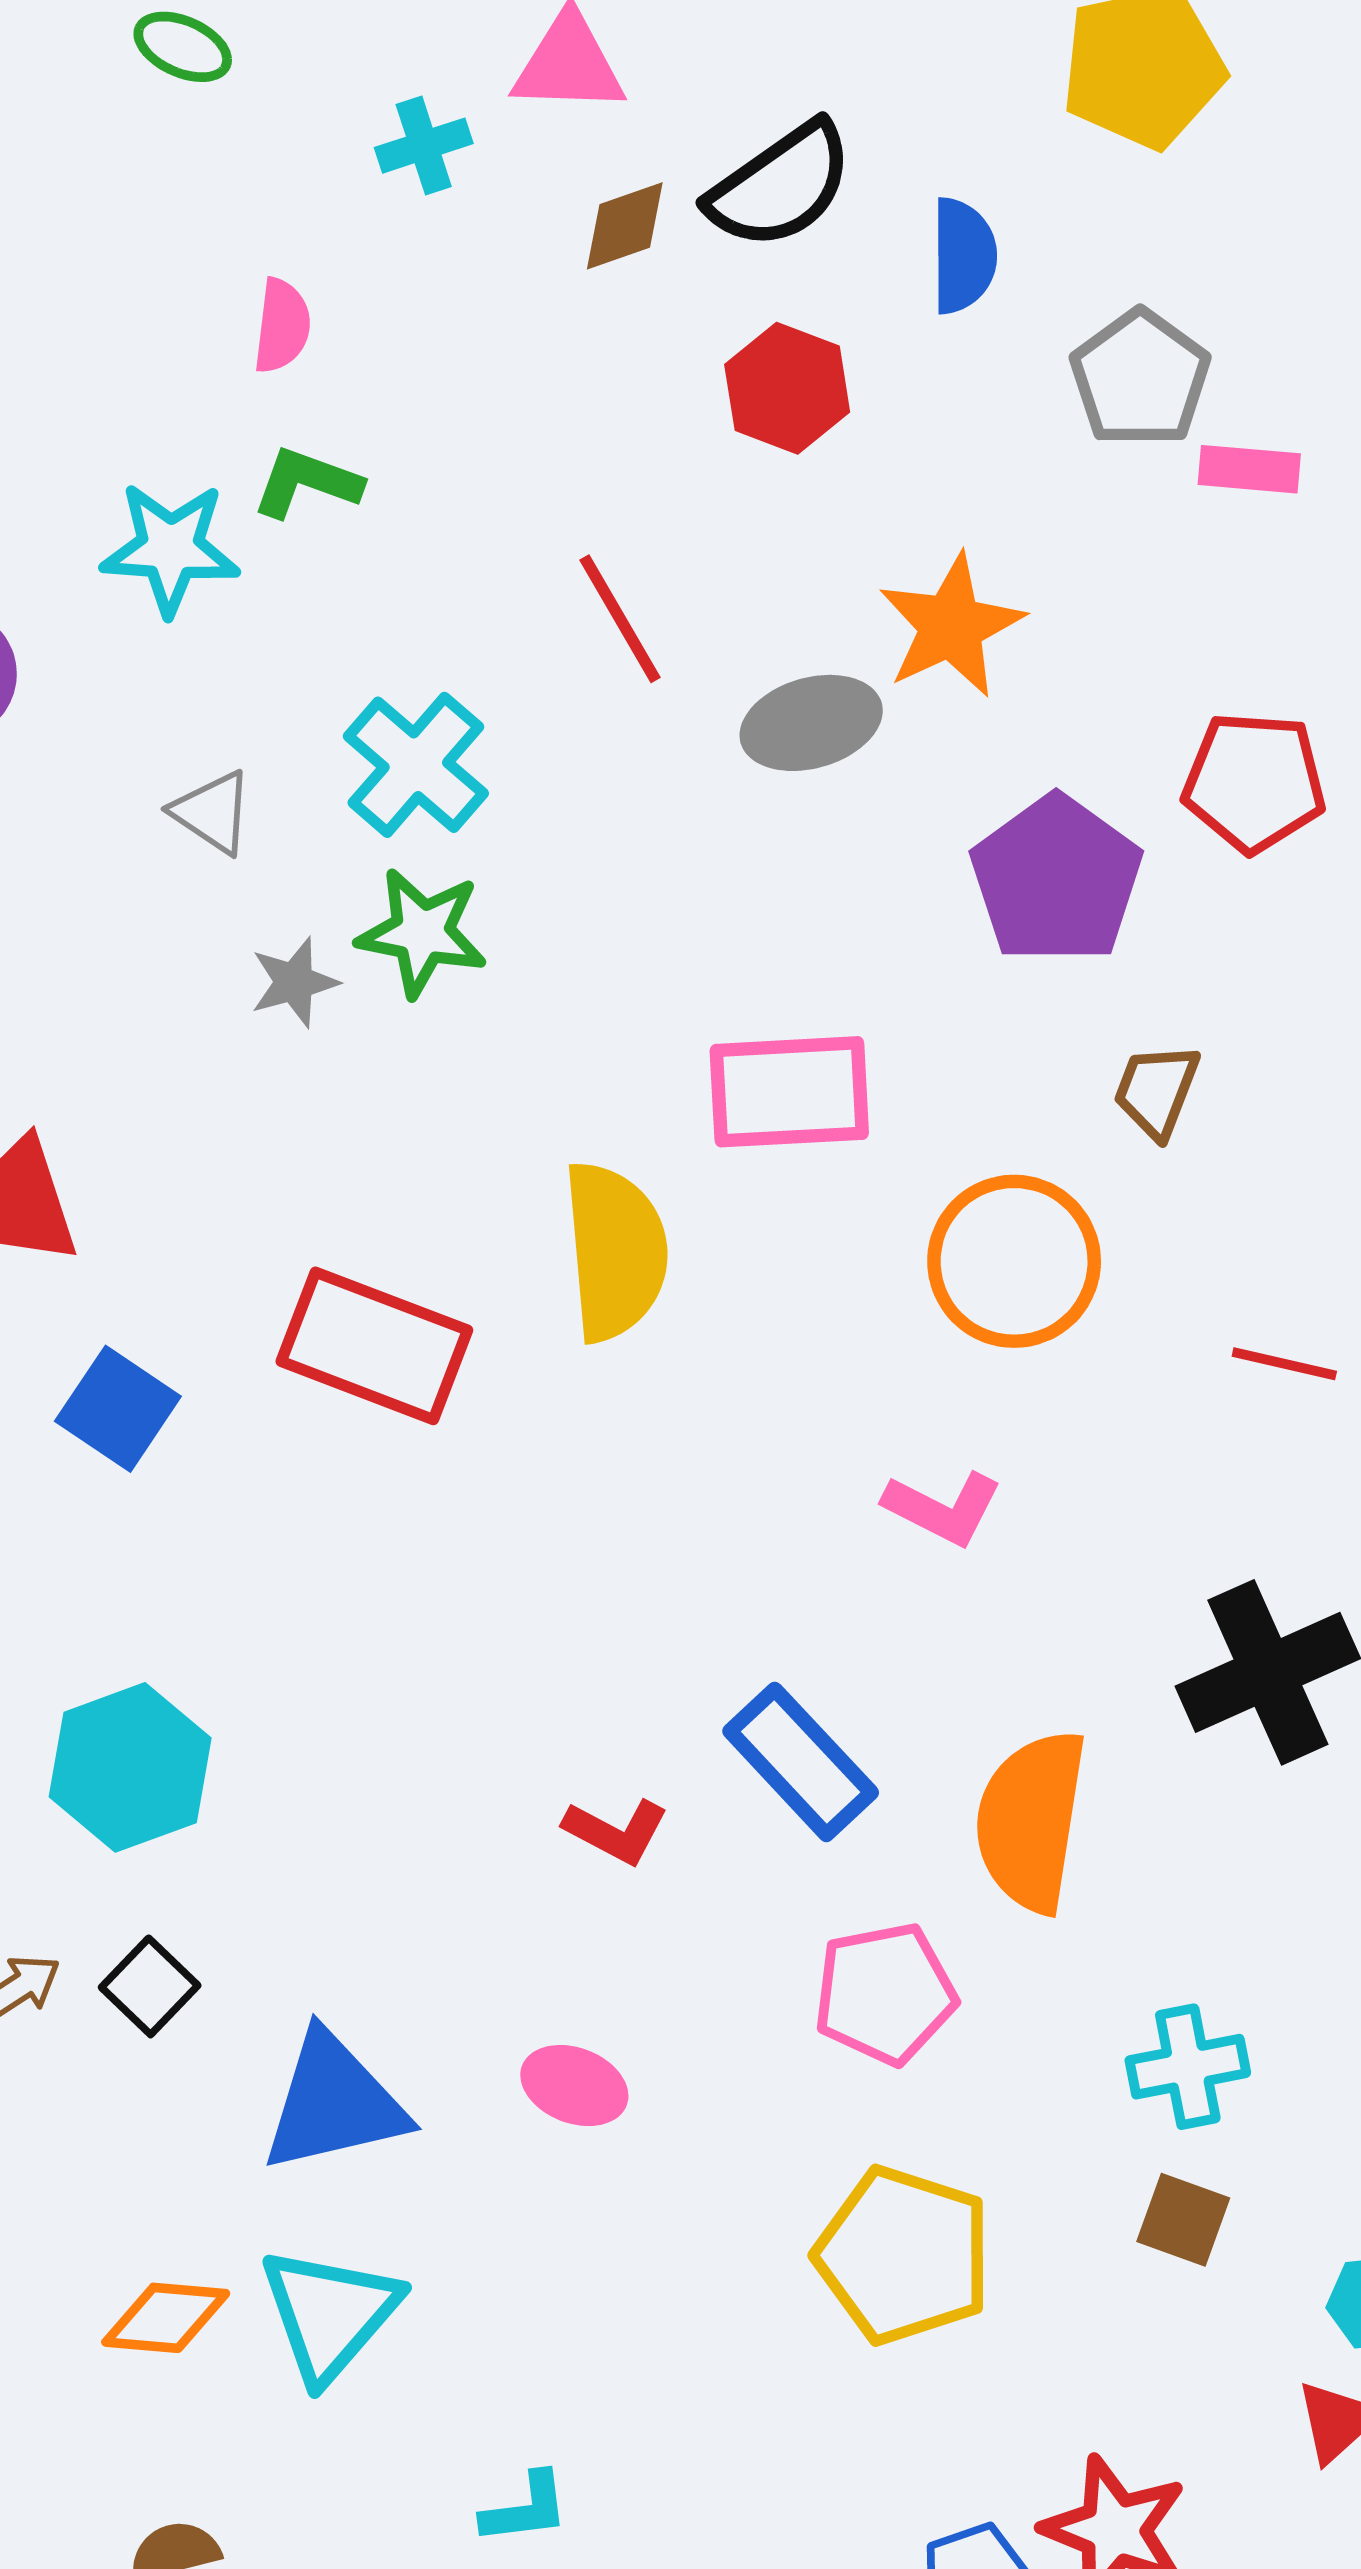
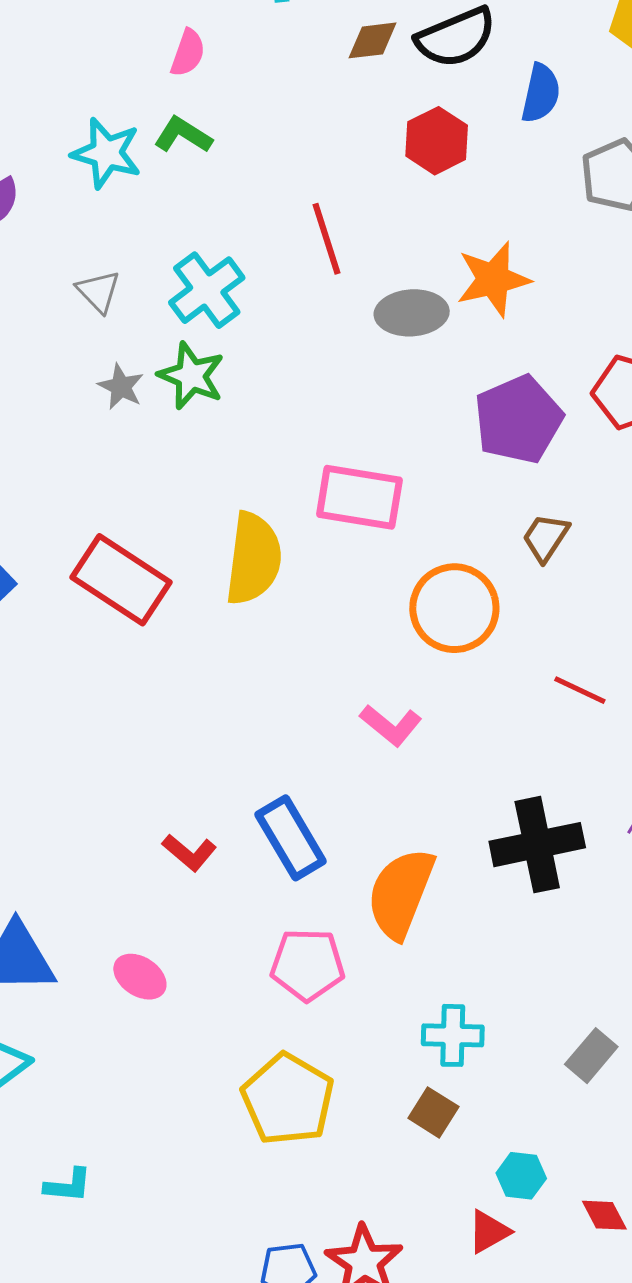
gray star: (294, 982) -> (121, 387), turned 30

